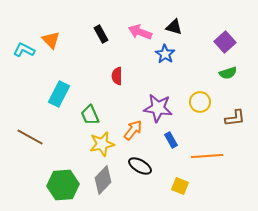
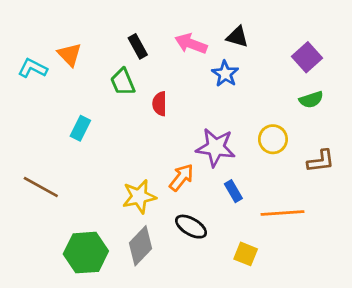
cyan rectangle: (59, 94) -> (80, 128), size x0.7
green trapezoid: (90, 115) -> (123, 82), moved

